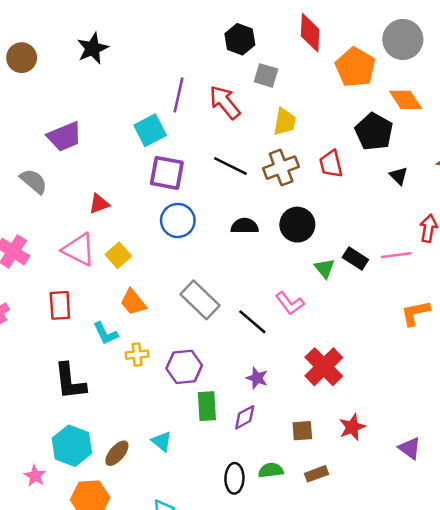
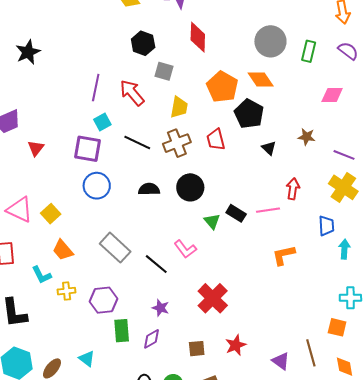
orange pentagon: (355, 67) -> (222, 87), moved
orange diamond: (405, 100) -> (261, 80), moved
cyan square: (150, 130) -> (102, 122), moved, size x0.7
red triangle: (99, 204) -> (36, 148), moved, turned -30

